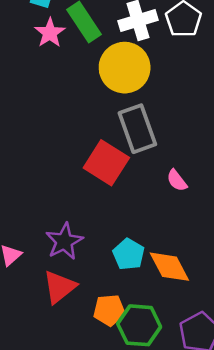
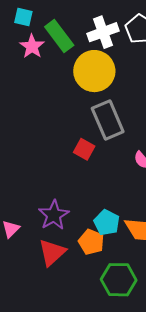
red square: (106, 163) -> (84, 149), size x0.6
orange pentagon: (109, 310) -> (91, 242), moved, turned 30

